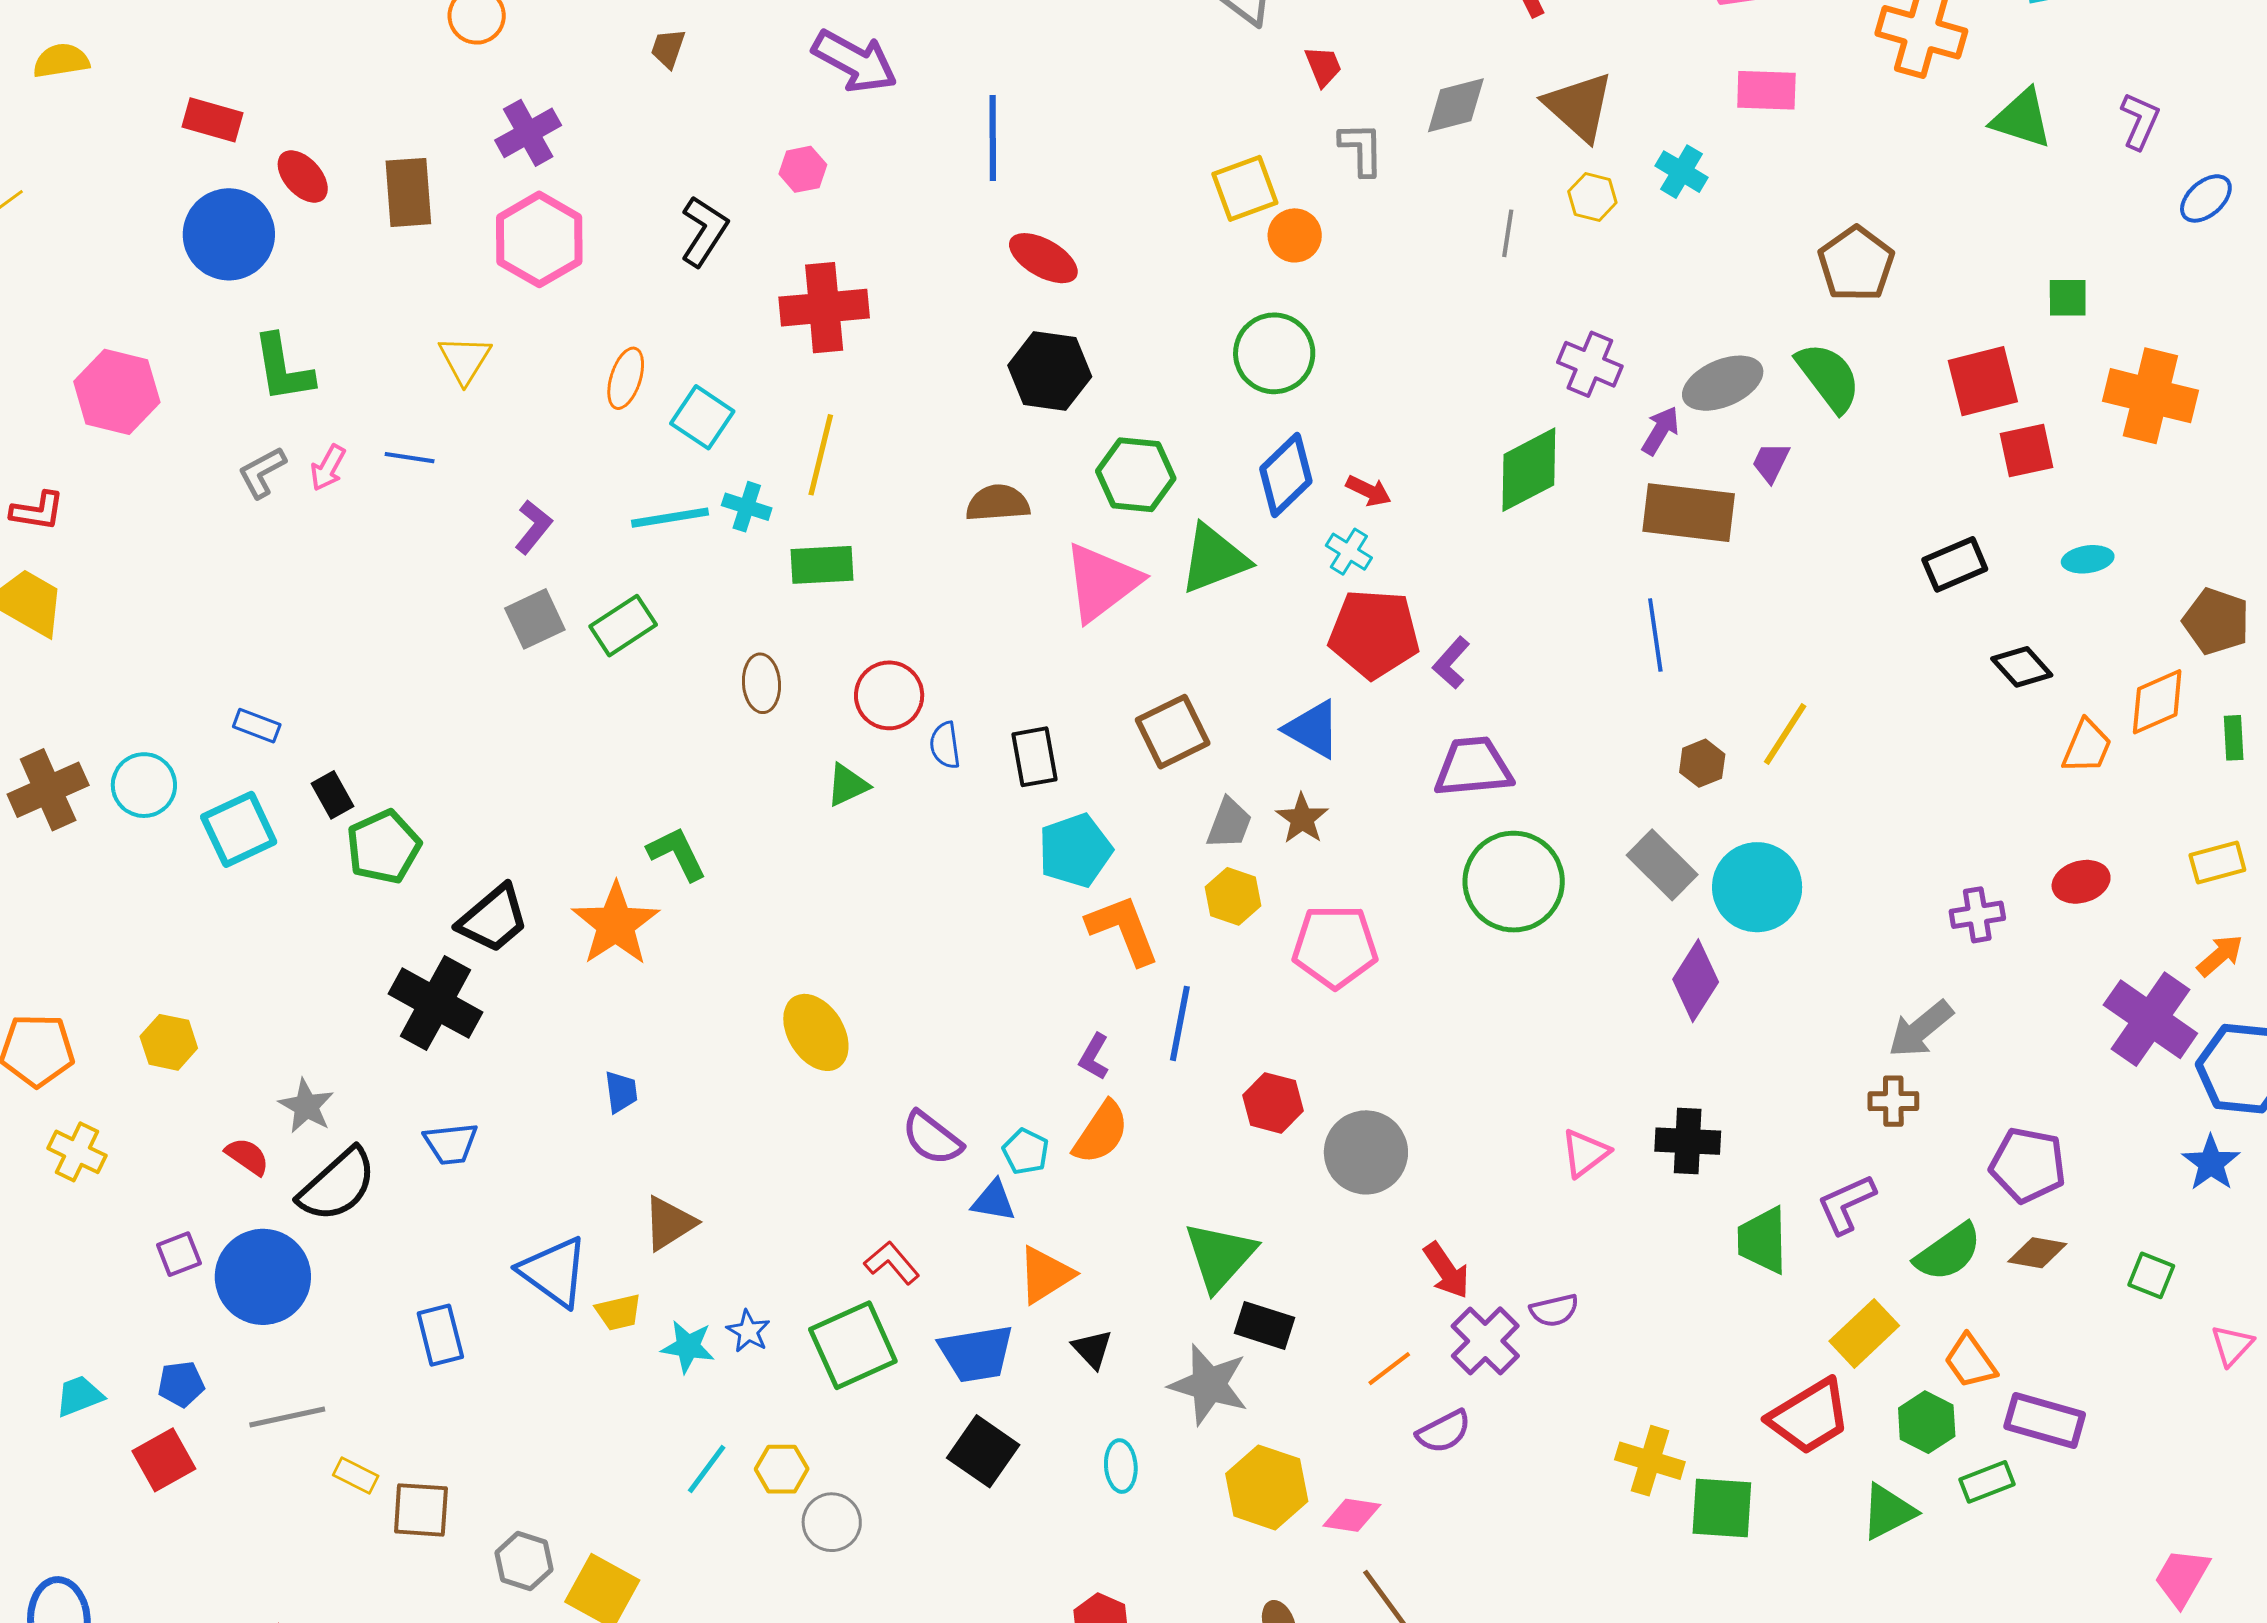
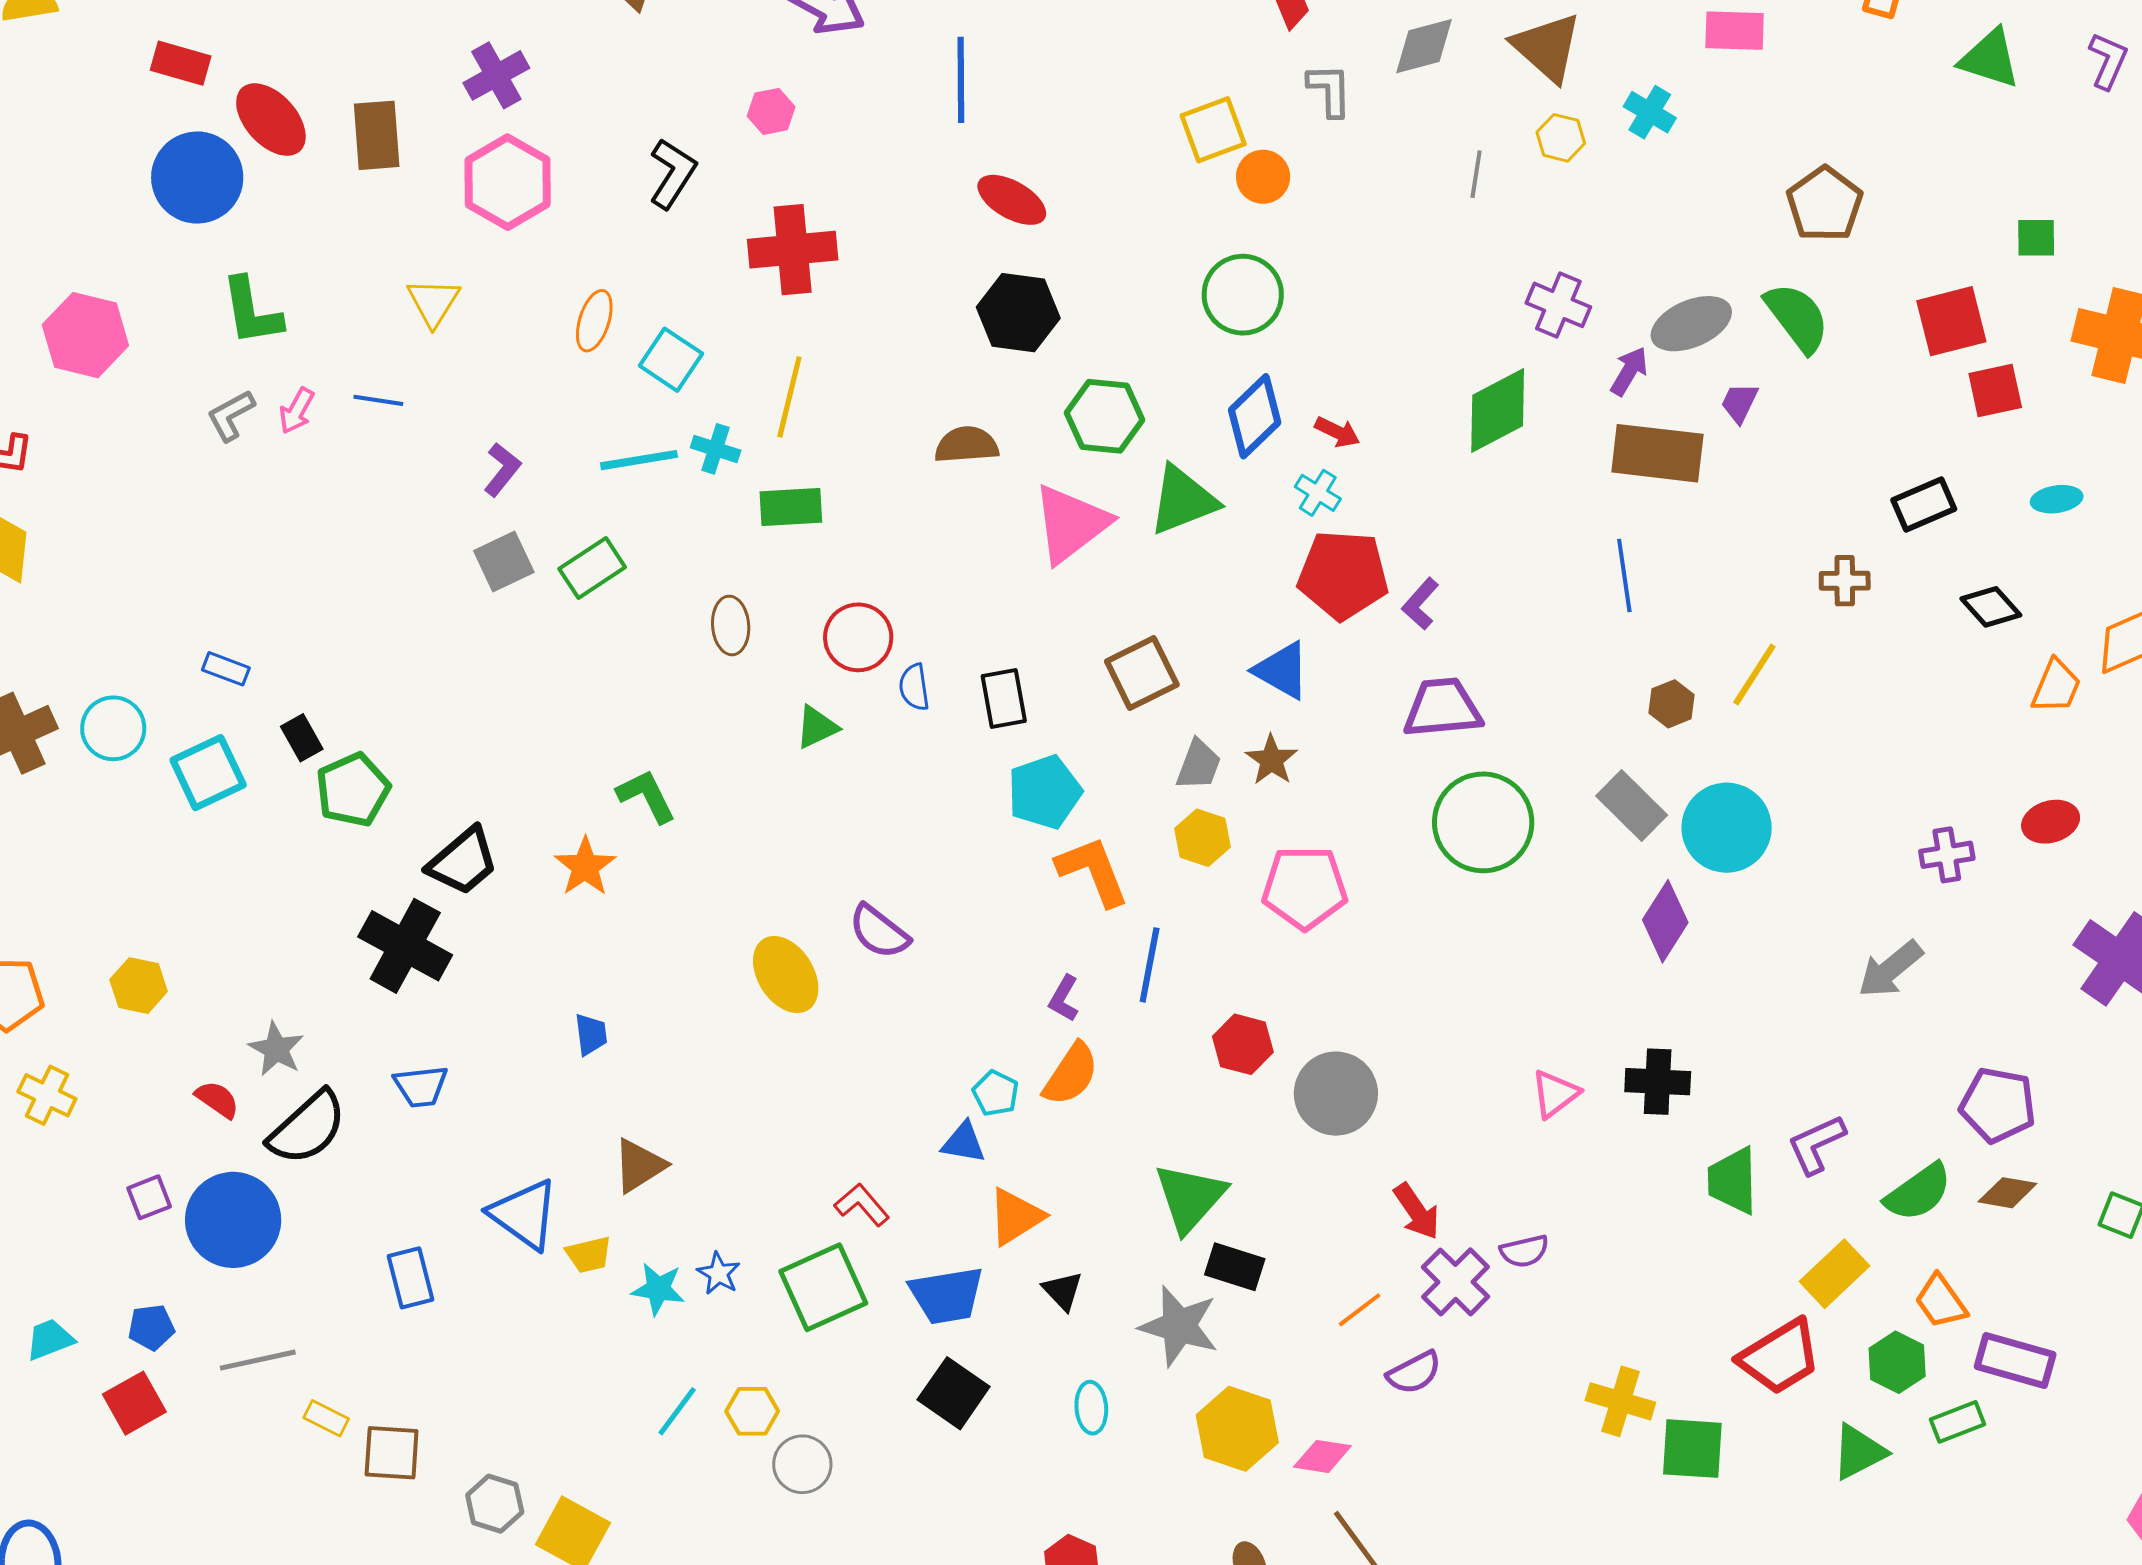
red ellipse: (303, 177) -> (271, 120), size x1.4
orange star: (616, 924) -> (585, 867), size x0.7
brown cross: (1893, 1101) -> (1845, 581), moved
purple semicircle: (932, 1138) -> (879, 932), moved

